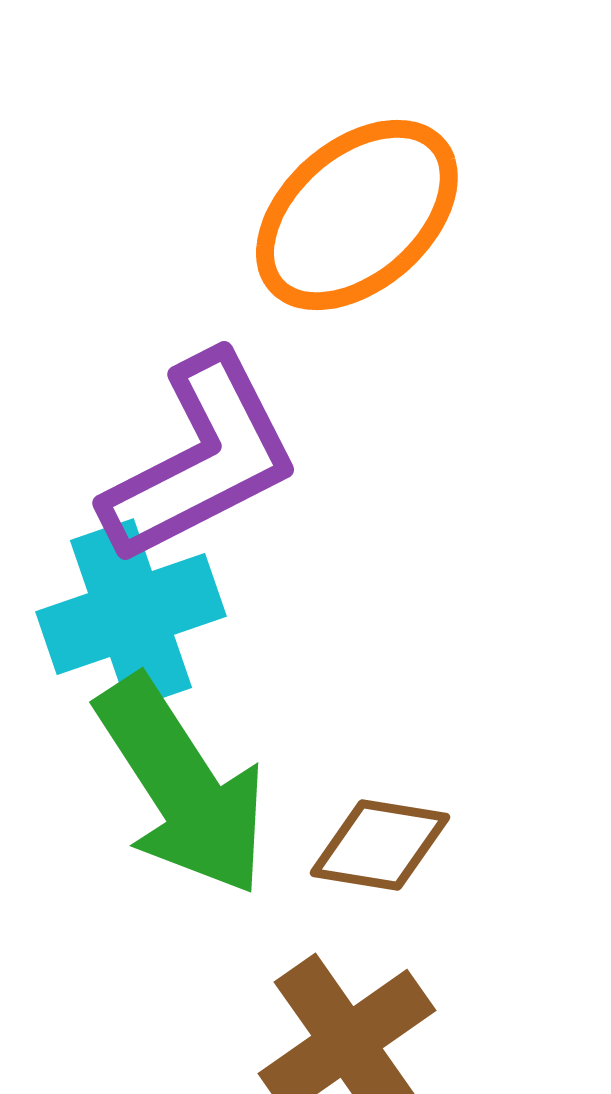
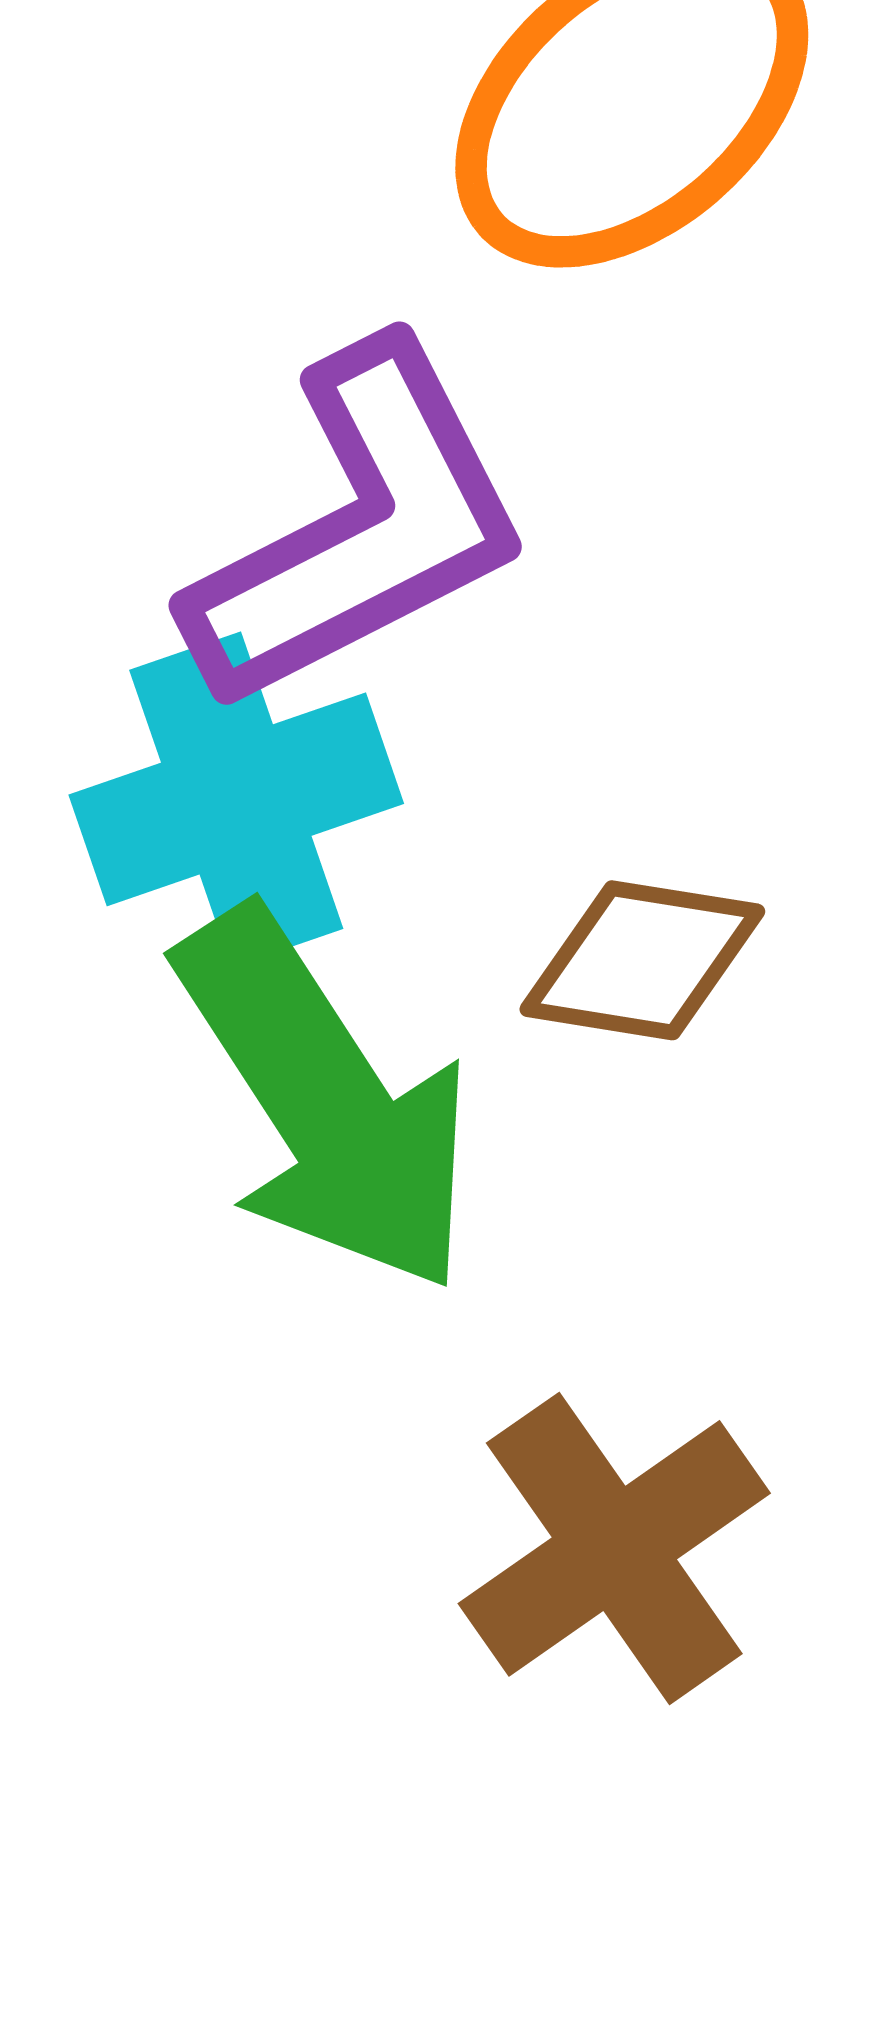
brown diamond: (380, 845) -> (642, 960), moved

